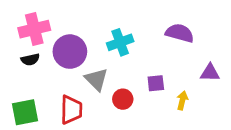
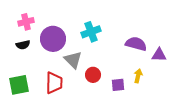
pink cross: (34, 29) -> (26, 22), size x0.7
purple semicircle: (180, 33) -> (136, 44), moved
purple square: (156, 83) -> (118, 85), moved

